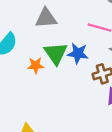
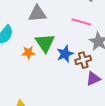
blue star: (78, 53) -> (65, 54), moved, turned -30

